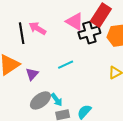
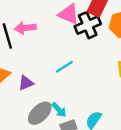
pink arrow: (37, 28) -> (25, 28), turned -30
purple triangle: (32, 74) -> (26, 83), turned 32

